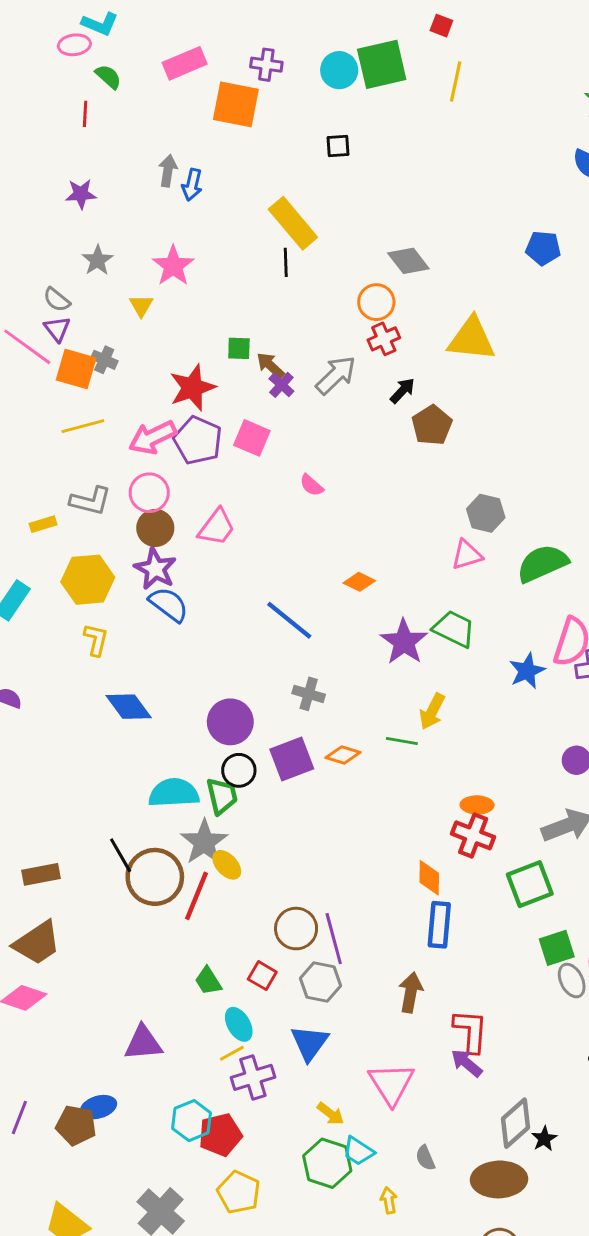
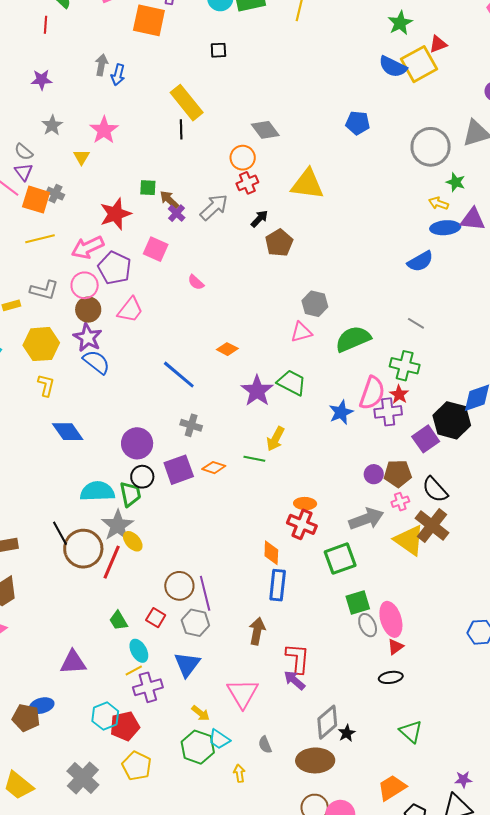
purple pentagon: (198, 440) -> (115, 268), moved

